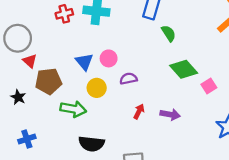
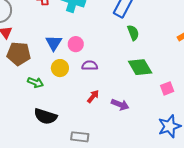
pink square: (209, 86) -> (167, 88), moved
green arrow: (73, 109) -> (35, 82), size x0.7

